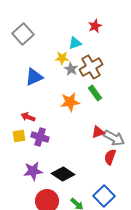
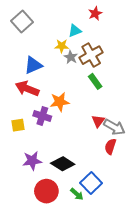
orange star: (70, 102) -> (60, 102), moved
red arrow: (28, 117) -> (27, 89), moved, size x1.6
red triangle: (98, 132) -> (98, 121), turned -32
purple cross: (40, 137) -> (42, 116), moved
blue square: (104, 196) -> (91, 183), moved

